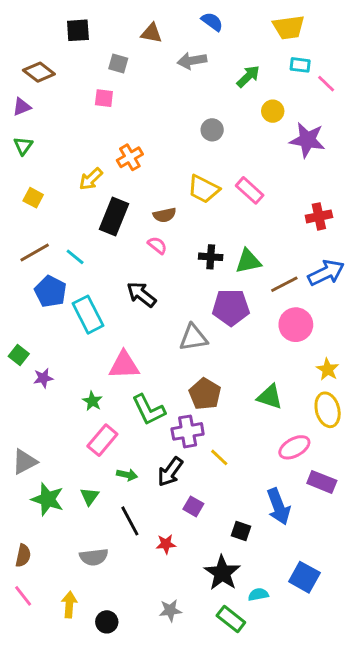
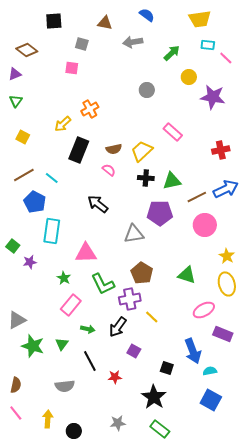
yellow trapezoid: (203, 189) -> (142, 151), moved, turned 110
cyan rectangle: (88, 315) -> (52, 231), moved, turned 35
cyan semicircle: (258, 595) -> (210, 371), moved

